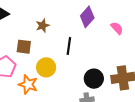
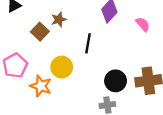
brown square: (24, 47) -> (40, 32), moved, turned 35

